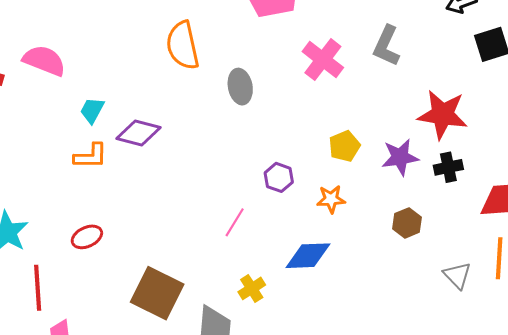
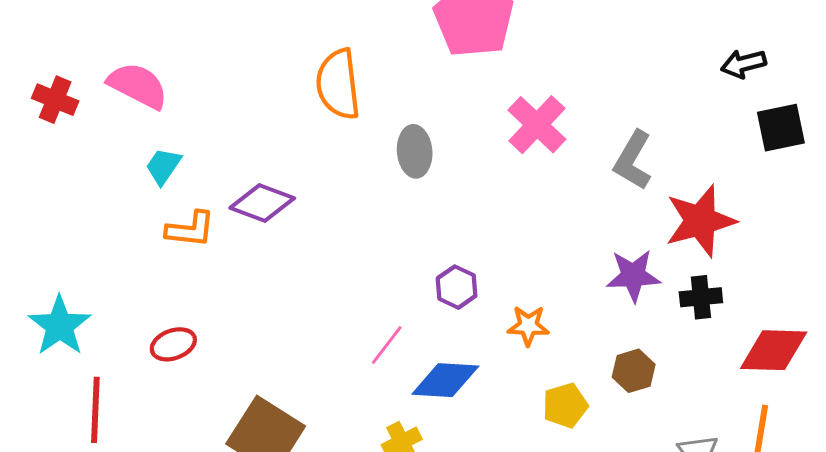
gray L-shape: (386, 46) -> (633, 160), moved
cyan trapezoid: (92, 110) -> (163, 166), moved
red star: (443, 115) -> (700, 221), turned -30
yellow pentagon: (344, 146) -> (565, 406), moved
blue diamond: (308, 256) -> (445, 380), moved

